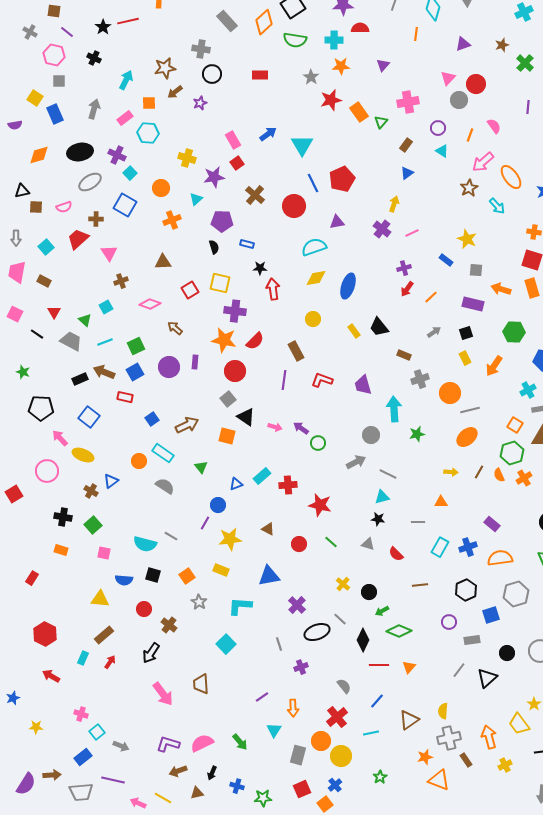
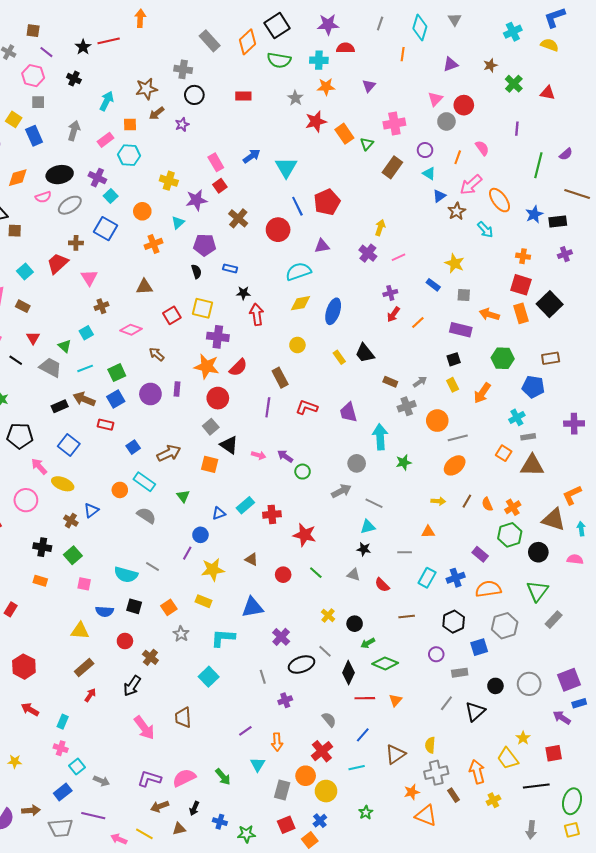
brown rectangle: (406, 145) -> (392, 167), size x1.5
blue triangle: (407, 173) -> (439, 196), moved
pink semicircle: (64, 207) -> (43, 197), moved
gray arrow: (434, 332) -> (420, 382), moved
green hexagon: (512, 453) -> (510, 535), moved
cyan rectangle: (83, 658) -> (63, 722), moved

